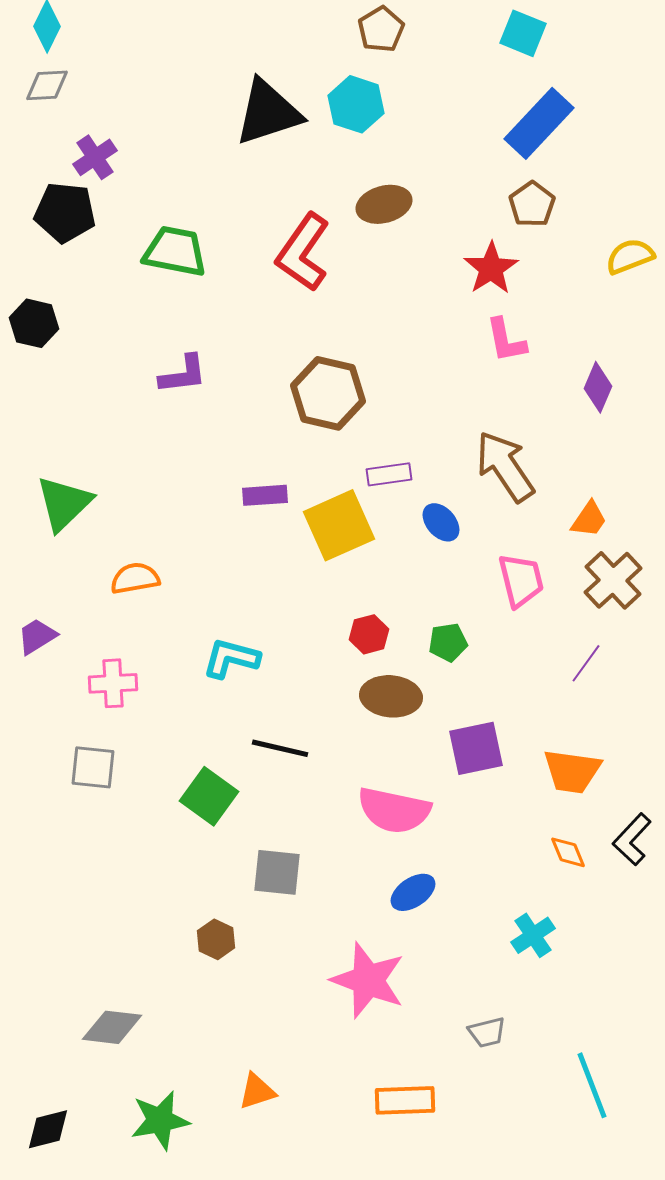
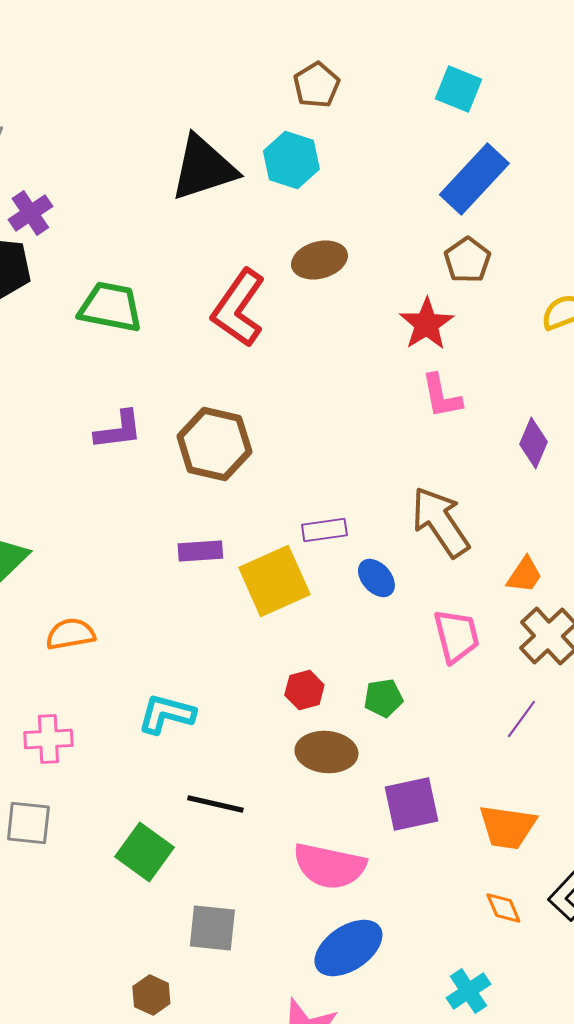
brown hexagon: (328, 393) -> (214, 444), moved
blue ellipse: (413, 892) -> (348, 948), size x1.5

